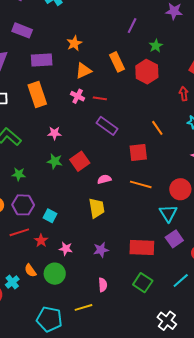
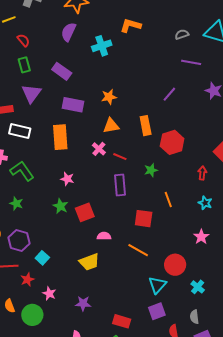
green star: (156, 46) -> (151, 170), moved
purple rectangle: (107, 126) -> (120, 185), turned 35
green star: (19, 174) -> (16, 203), moved
yellow trapezoid: (97, 208) -> (89, 262), turned 65
red rectangle: (142, 248) -> (122, 321), moved, size x0.7

